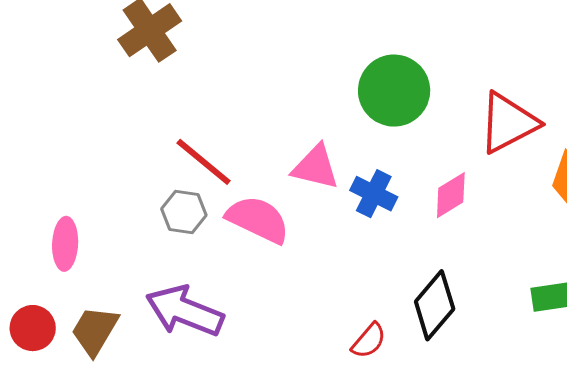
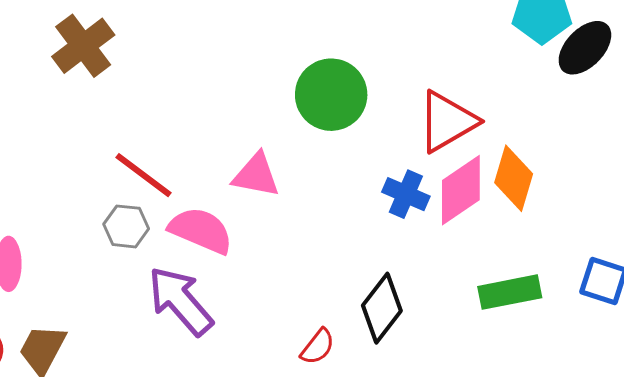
blue cross: (374, 194) -> (406, 194), moved
pink diamond: (451, 195) -> (461, 190), moved, size x1.5
purple arrow: (185, 311) -> (180, 301), moved, turned 30

